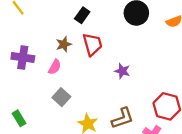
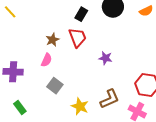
black rectangle: (82, 15) -> (81, 14), moved
purple cross: (23, 57) -> (13, 72), moved

